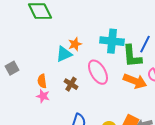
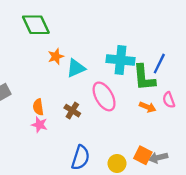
orange star: (75, 44) -> (56, 56), moved
cyan triangle: (64, 54) -> (76, 68), moved
orange arrow: (135, 81) -> (148, 107), size x0.6

